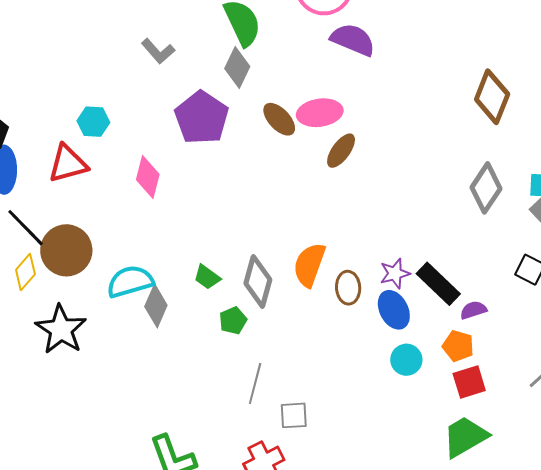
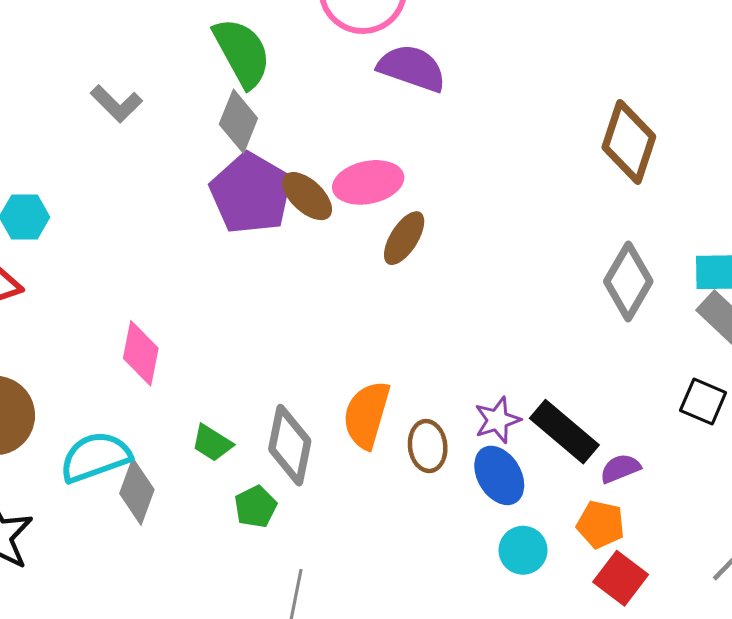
purple pentagon: (202, 118) -> (251, 193), moved
pink diamond: (148, 177) -> (141, 353), moved
red square: (469, 382) -> (621, 578), turned -32

